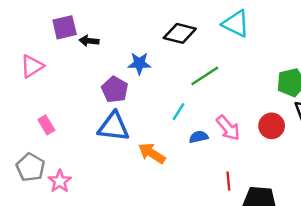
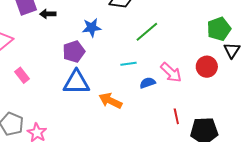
purple pentagon: (115, 89) -> (74, 52), turned 30
cyan line: (179, 112) -> (129, 64), turned 56
pink rectangle: (46, 125) -> (22, 75), moved

